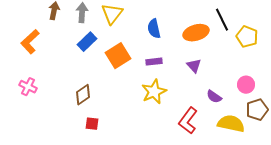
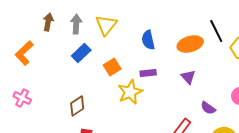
orange square: (118, 56) -> (112, 67), size x0.7
yellow star: (154, 92) -> (130, 92), moved

